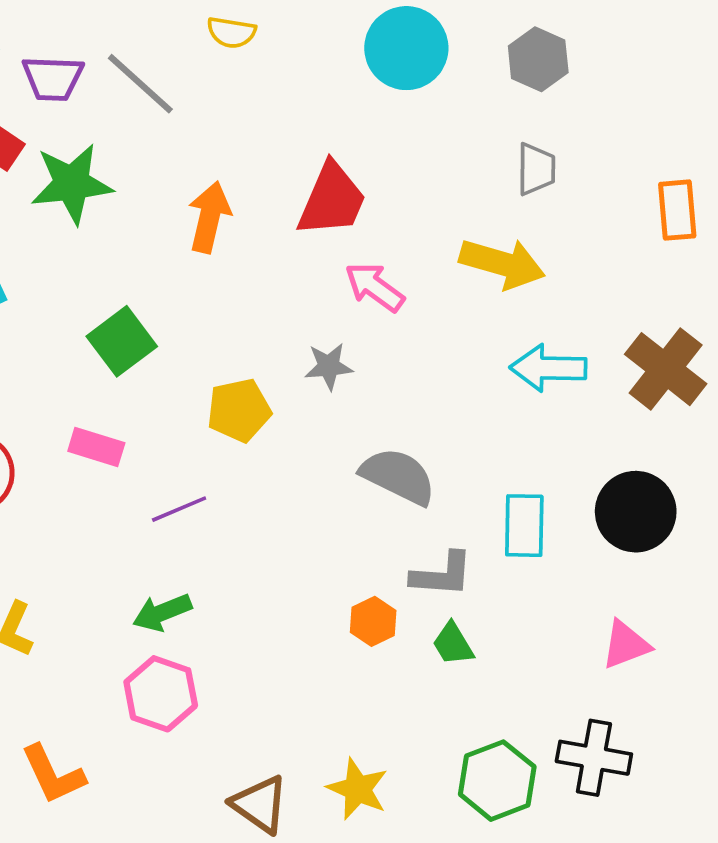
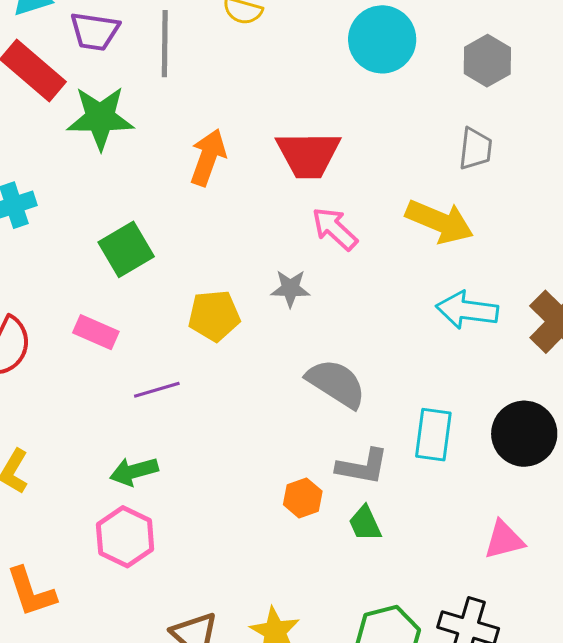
gray line: (140, 84) -> (165, 44), turned 42
red trapezoid: (332, 200) -> (308, 155), turned 60

